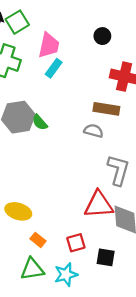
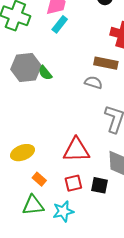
red triangle: (99, 205) -> (76, 150), moved
yellow ellipse: (18, 211) -> (22, 153), turned -40
black square: (106, 257) -> (99, 185), moved

